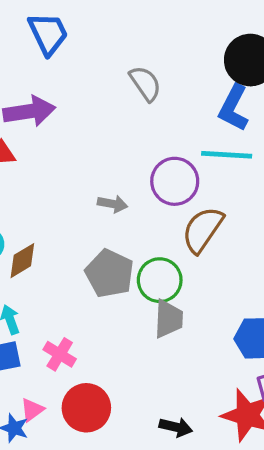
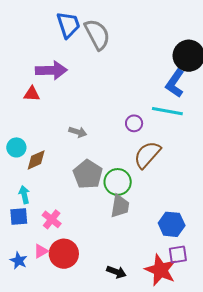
gray semicircle: (145, 84) -> (97, 34), moved, size x1.4
purple circle: (175, 181) -> (134, 123), size x0.6
gray arrow: (113, 204) -> (78, 132), moved
pink triangle: (32, 410) -> (41, 251), moved

